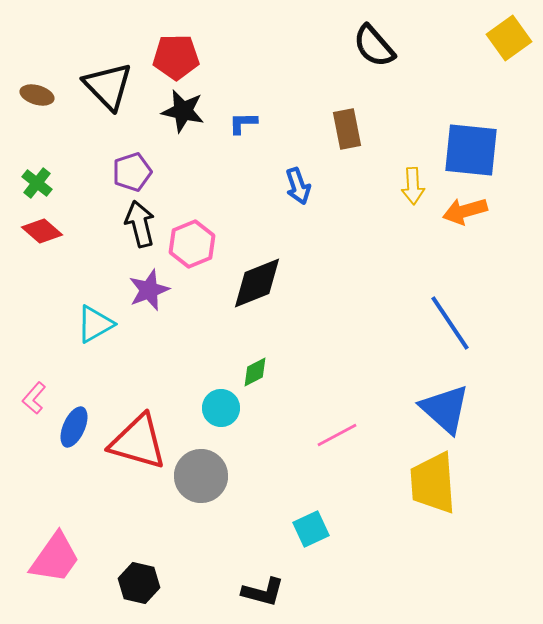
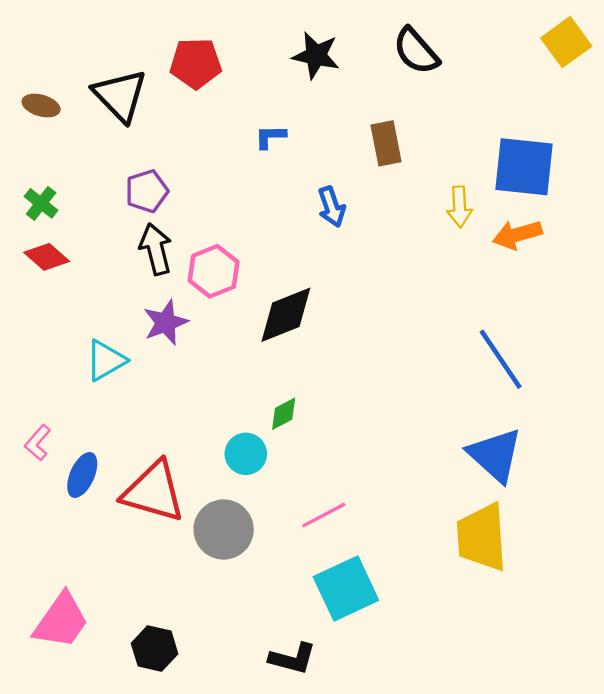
black star: (183, 111) -> (316, 55), moved
pink line: (337, 435) -> (324, 515), moved
cyan square: (311, 529) -> (346, 588), size x1.6

